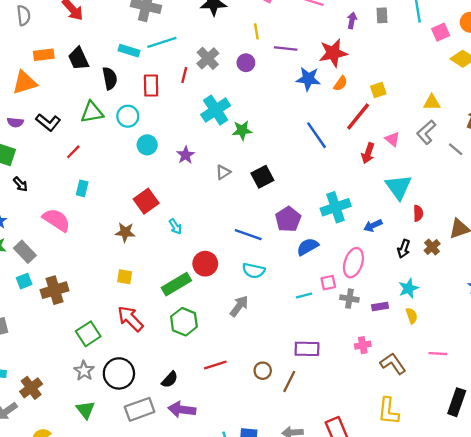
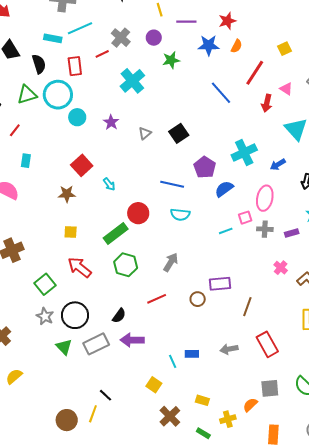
red star: (333, 53) -> (227, 21), size x0.7
red line: (184, 75) -> (102, 54), turned 56
yellow square: (378, 90) -> (284, 49), moved
cyan circle: (128, 116) -> (58, 95), size x1.5
green star: (242, 130) -> (171, 60), moved
gray arrow: (239, 306) -> (171, 262), moved
pink cross: (363, 345) -> (281, 268), turned -32
purple rectangle: (307, 349) -> (220, 284), moved
brown line: (289, 382) -> (247, 307), moved
green triangle: (85, 410) -> (64, 347), moved

